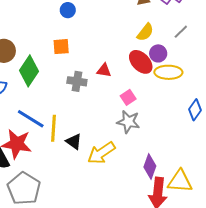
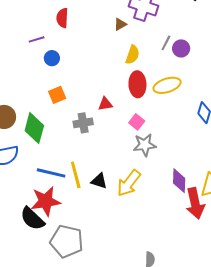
purple circle: (158, 53) -> (181, 48), moved
red ellipse: (141, 62) -> (137, 84), turned 60

